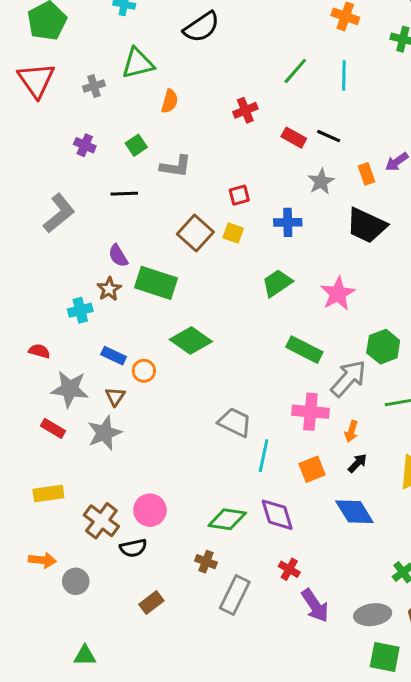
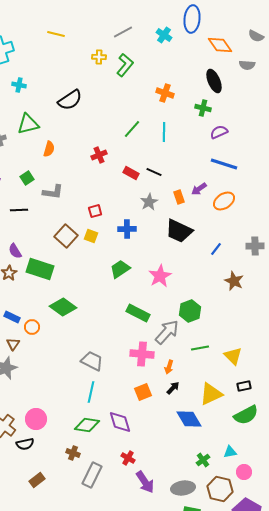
cyan line: (264, 456) -> (91, 392), moved
blue diamond: (354, 512) -> (189, 419), moved

